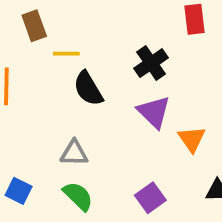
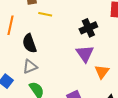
black semicircle: (88, 89) -> (29, 43), moved
gray triangle: (74, 153) -> (30, 66), moved, turned -35

